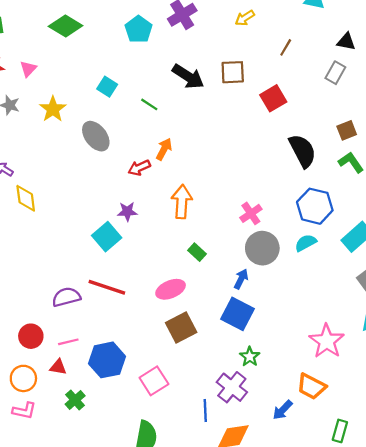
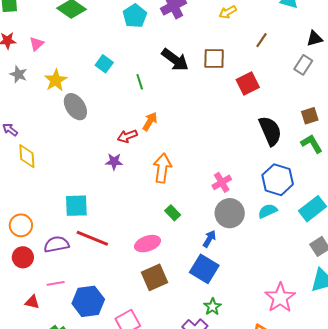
black triangle: (346, 42) -> (314, 39), turned -30
green line: (149, 104) -> (140, 82), turned 35
gray ellipse: (96, 136) -> (75, 107), moved
purple star: (127, 212) -> (114, 162), moved
cyan square: (107, 237) -> (76, 206), moved, turned 35
red circle: (31, 336) -> (23, 257), moved
red triangle: (58, 367) -> (32, 302), moved
orange circle: (23, 378) -> (21, 225), moved

